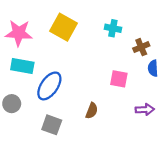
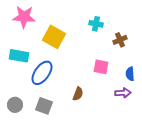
yellow square: (63, 27) -> (54, 37), moved
pink star: (19, 33) -> (24, 17), moved
blue semicircle: (153, 68) -> (130, 74), moved
gray circle: (12, 104) -> (15, 105), moved

